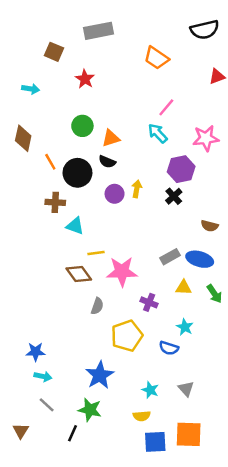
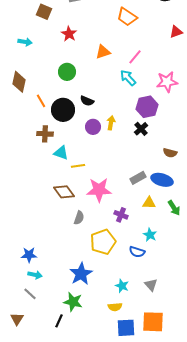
orange triangle: (111, 138) -> (103, 52), moved
yellow line: (96, 253) -> (78, 166), moved
gray line: (47, 405) -> (30, 294), moved

